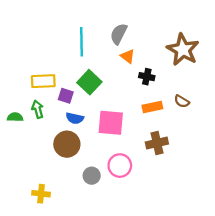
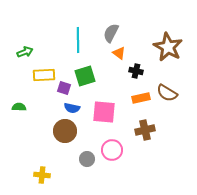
green square: (89, 82) -> (85, 76), turned 30
brown semicircle: (182, 101) -> (167, 93), size x1.5
green arrow: (38, 109) -> (25, 52), moved, turned 84

